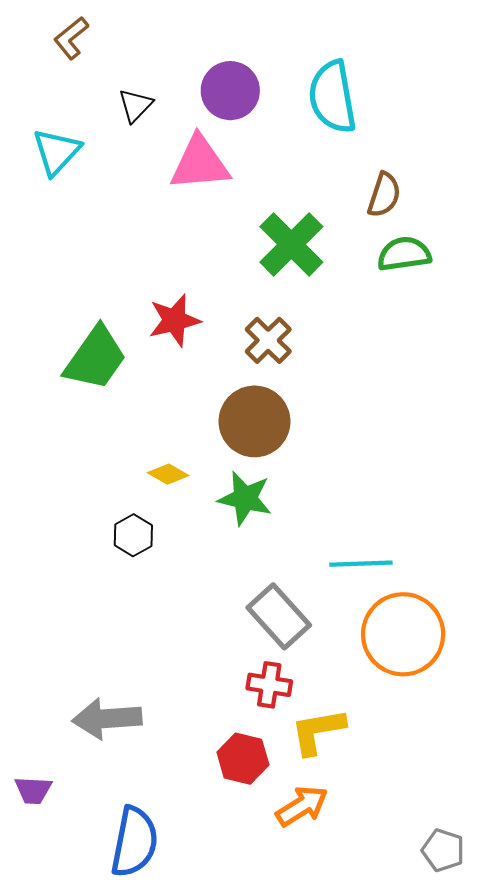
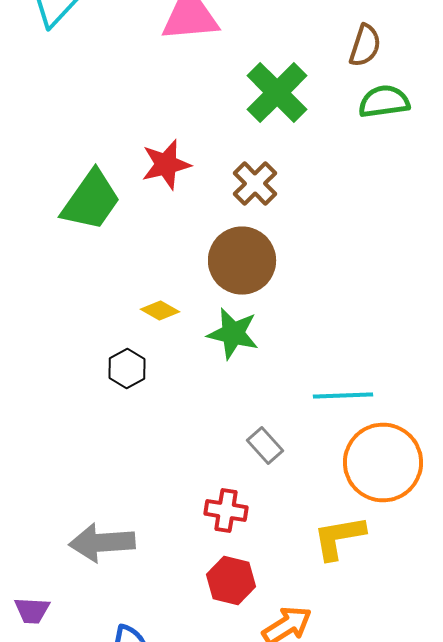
gray rectangle: (279, 616) -> (265, 446), size x0.6
red cross: (269, 685) -> (226, 510), moved
yellow L-shape: (318, 731) -> (339, 538), moved

